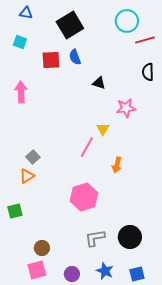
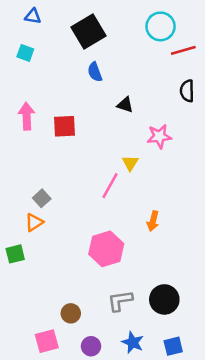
red square: (51, 60) -> (64, 126), moved
orange arrow: (117, 165) -> (153, 221), moved
green square: (15, 211) -> (15, 254), moved
brown circle: (42, 248) -> (71, 313), moved

